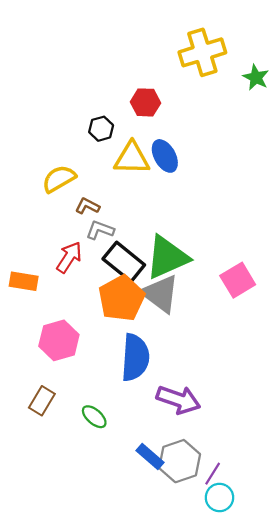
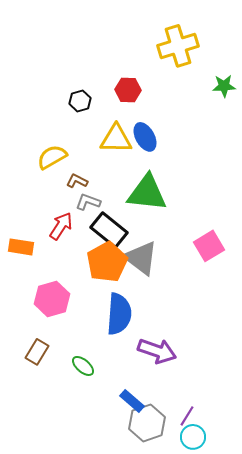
green star: (256, 77) -> (224, 86), moved, turned -30
black hexagon: (101, 129) -> (80, 101), moved
green triangle: (167, 257) -> (147, 193), moved, turned 30
gray hexagon: (180, 461) -> (147, 423), moved

